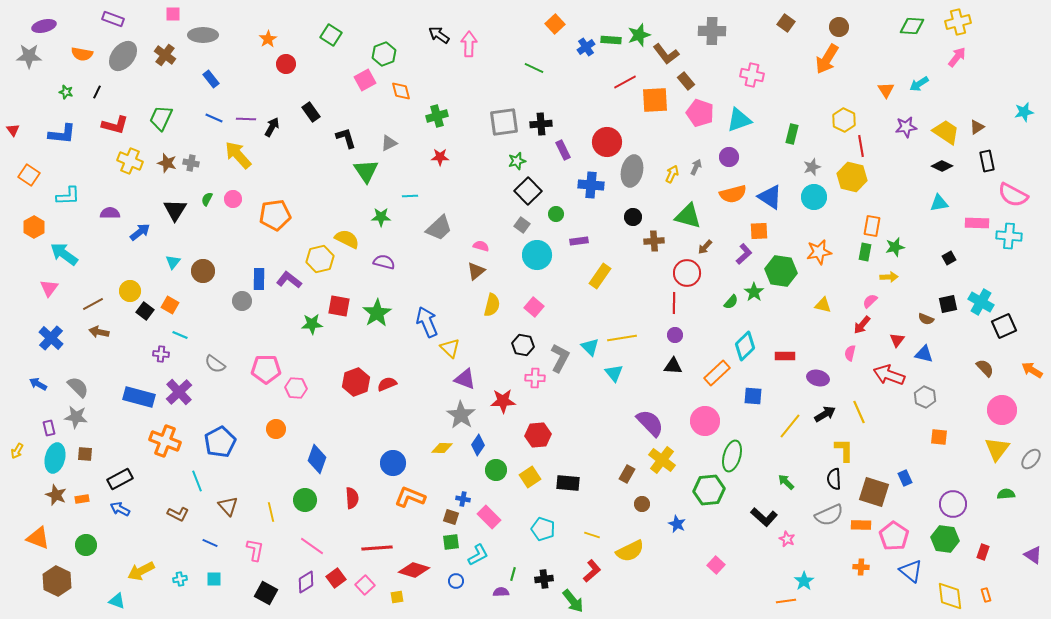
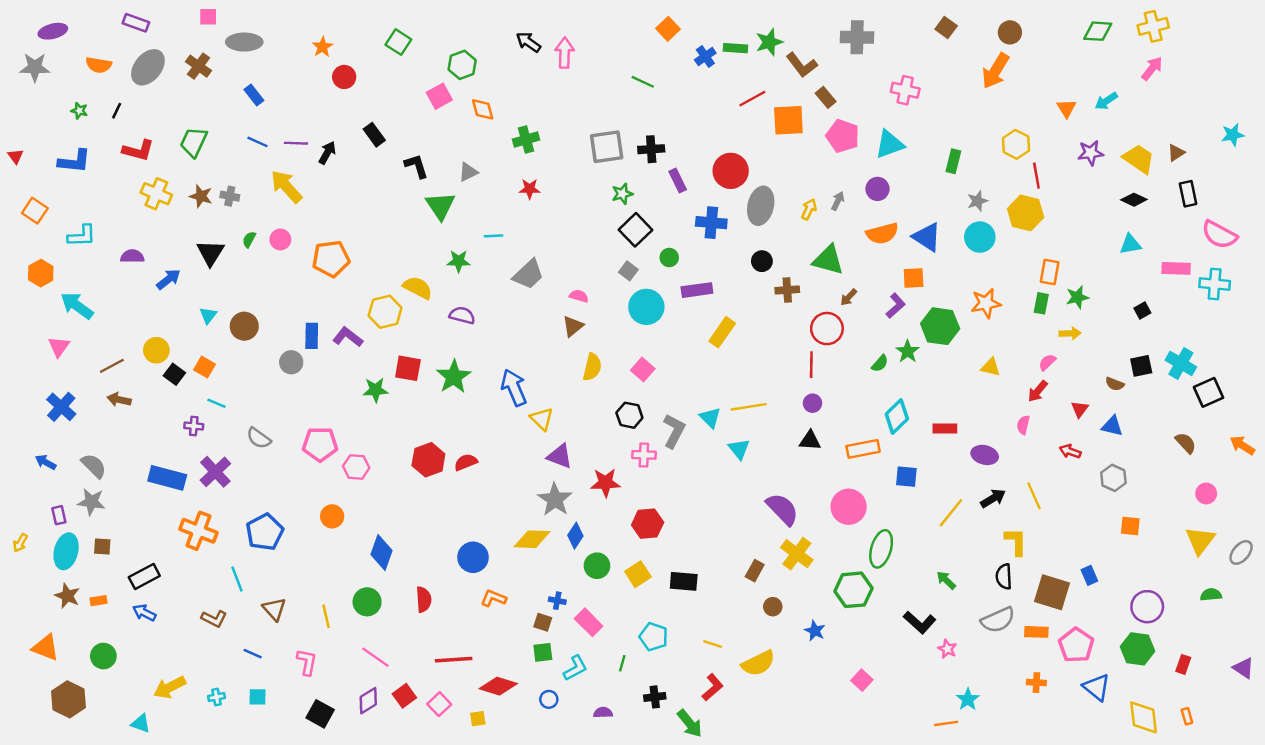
purple rectangle: (579, 241) -> (697, 290), size x1.4
orange rectangle: (717, 373) -> (863, 449), turned 32
red arrow: (889, 375) -> (1070, 451), size x0.6
pink circle: (1002, 410) -> (1206, 493), size x0.6
yellow diamond: (442, 448) -> (532, 539), size x1.4
orange L-shape: (410, 497) -> (493, 598), size x0.7
green line: (513, 574) -> (622, 663), moved

